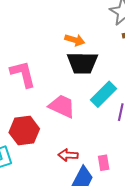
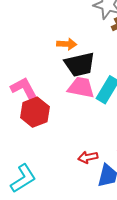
pink trapezoid: (62, 106) -> (81, 87), moved
red hexagon: (24, 131) -> (35, 112), moved

